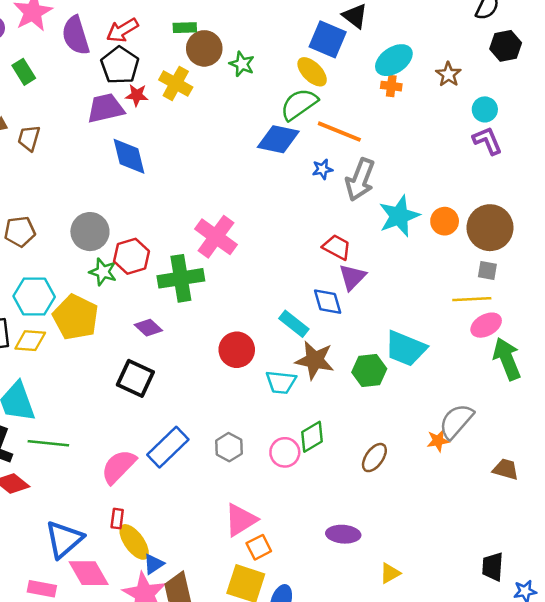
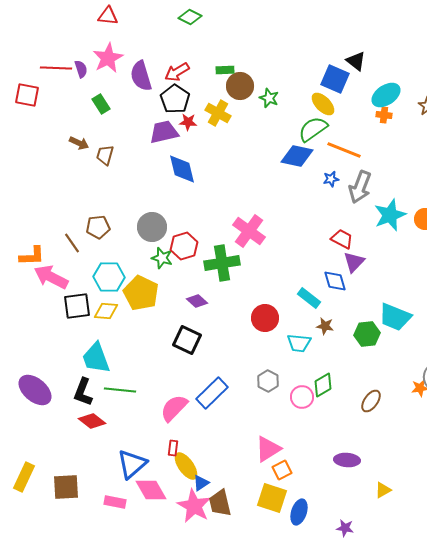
brown star: (315, 360) -> (325, 326), size x0.6
gray hexagon: (229, 447) -> (268, 381), moved

